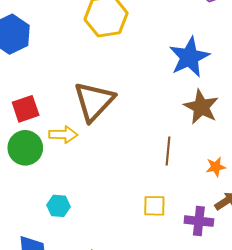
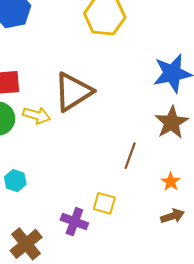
orange star: (216, 167) -> (171, 182), turned 30
purple cross: (199, 221) -> (74, 222), moved

